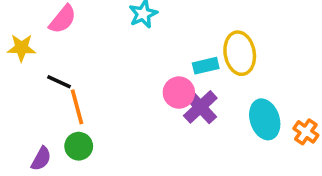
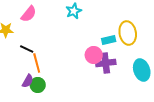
purple cross: (200, 107) -> (106, 63), turned 36
purple semicircle: (41, 159) -> (28, 81), moved

